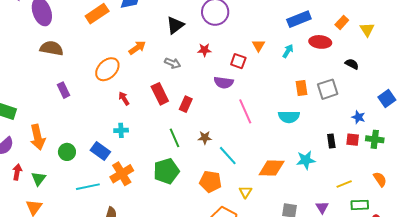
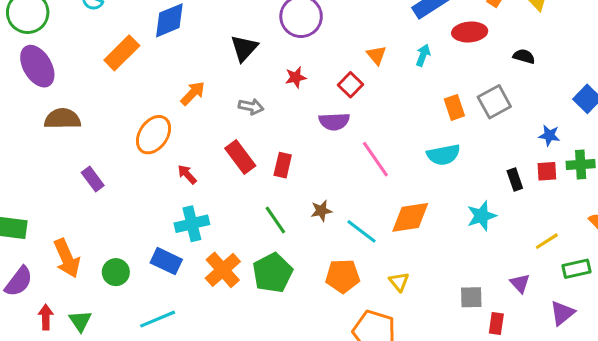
red square: (238, 61) -> (350, 85), turned 35
cyan cross: (121, 130) -> (192, 224), size x1.5
orange diamond: (272, 168) -> (410, 217), moved
orange cross: (122, 174) -> (223, 270), moved

